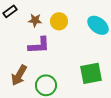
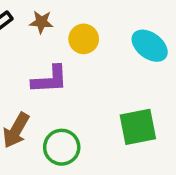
brown star: (35, 20) -> (41, 22), moved

